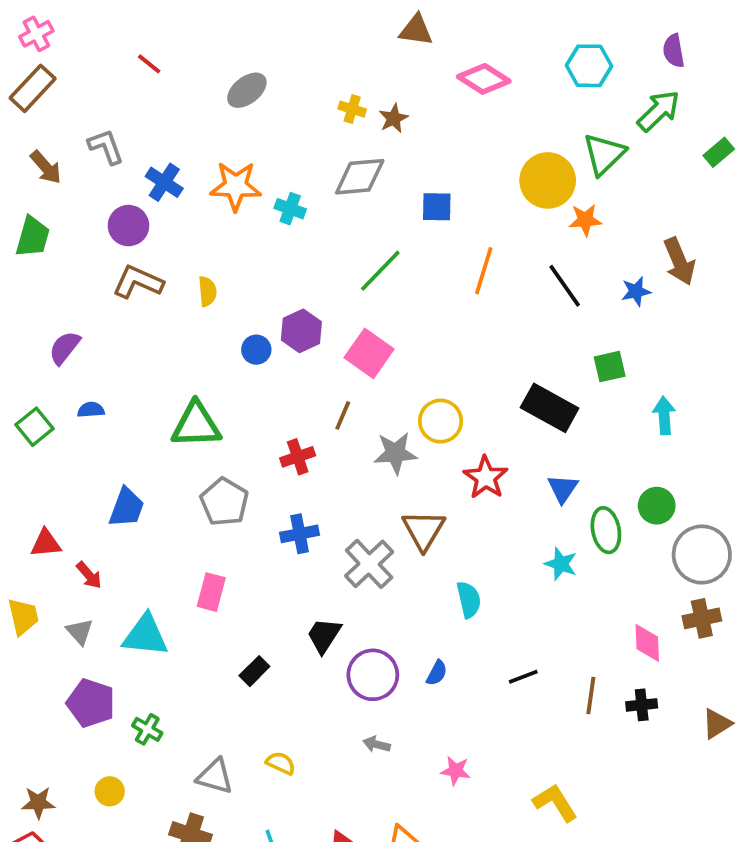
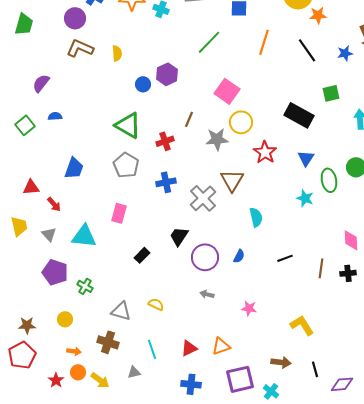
pink square: (369, 353) -> (227, 91), moved
green triangle: (196, 425) -> (128, 125), moved, turned 32

